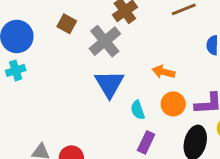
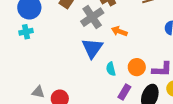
orange arrow: (164, 72) -> (119, 31), moved
purple rectangle: (146, 142) -> (124, 92), moved

